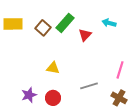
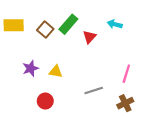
purple star: (29, 95) -> (31, 68), moved
red circle: (53, 98) -> (45, 101), moved
brown cross: (119, 98) -> (125, 103), turned 35

